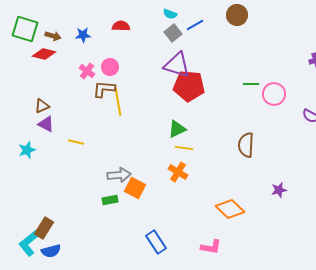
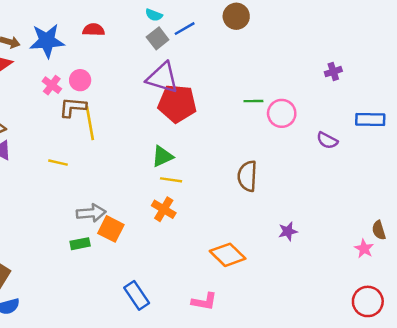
blue star: (83, 35) -> (47, 41), size x1.8
yellow line: (76, 142) -> (58, 163), moved

